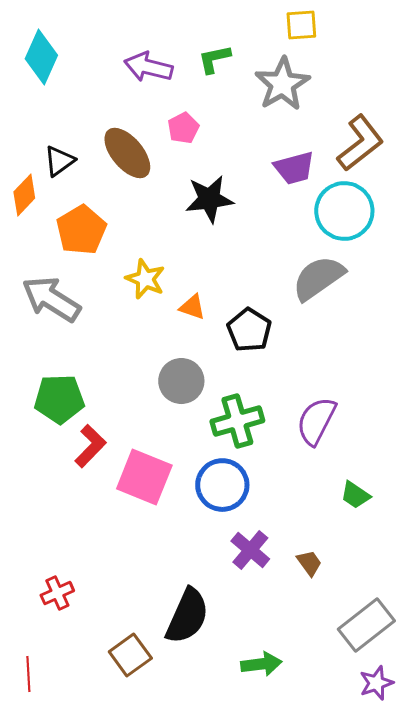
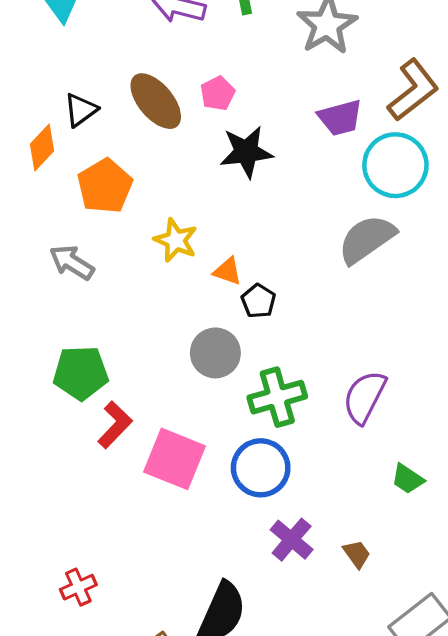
pink pentagon: (183, 128) -> (218, 93), moved
gray arrow: (51, 299) -> (72, 262), size x0.7
black pentagon: (249, 330) -> (258, 301), moved, size x0.7

